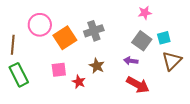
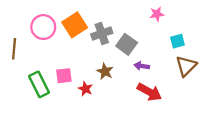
orange square: (65, 38) -> (75, 25), moved
gray square: (142, 41) -> (127, 44), moved
green rectangle: (19, 75) -> (39, 84), moved

